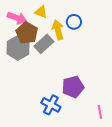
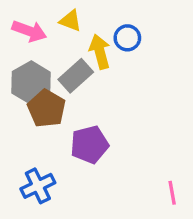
brown pentagon: (27, 33) -> (46, 108), moved
purple pentagon: (73, 87) -> (89, 145), moved
blue cross: (51, 105) -> (38, 186), moved, turned 36

